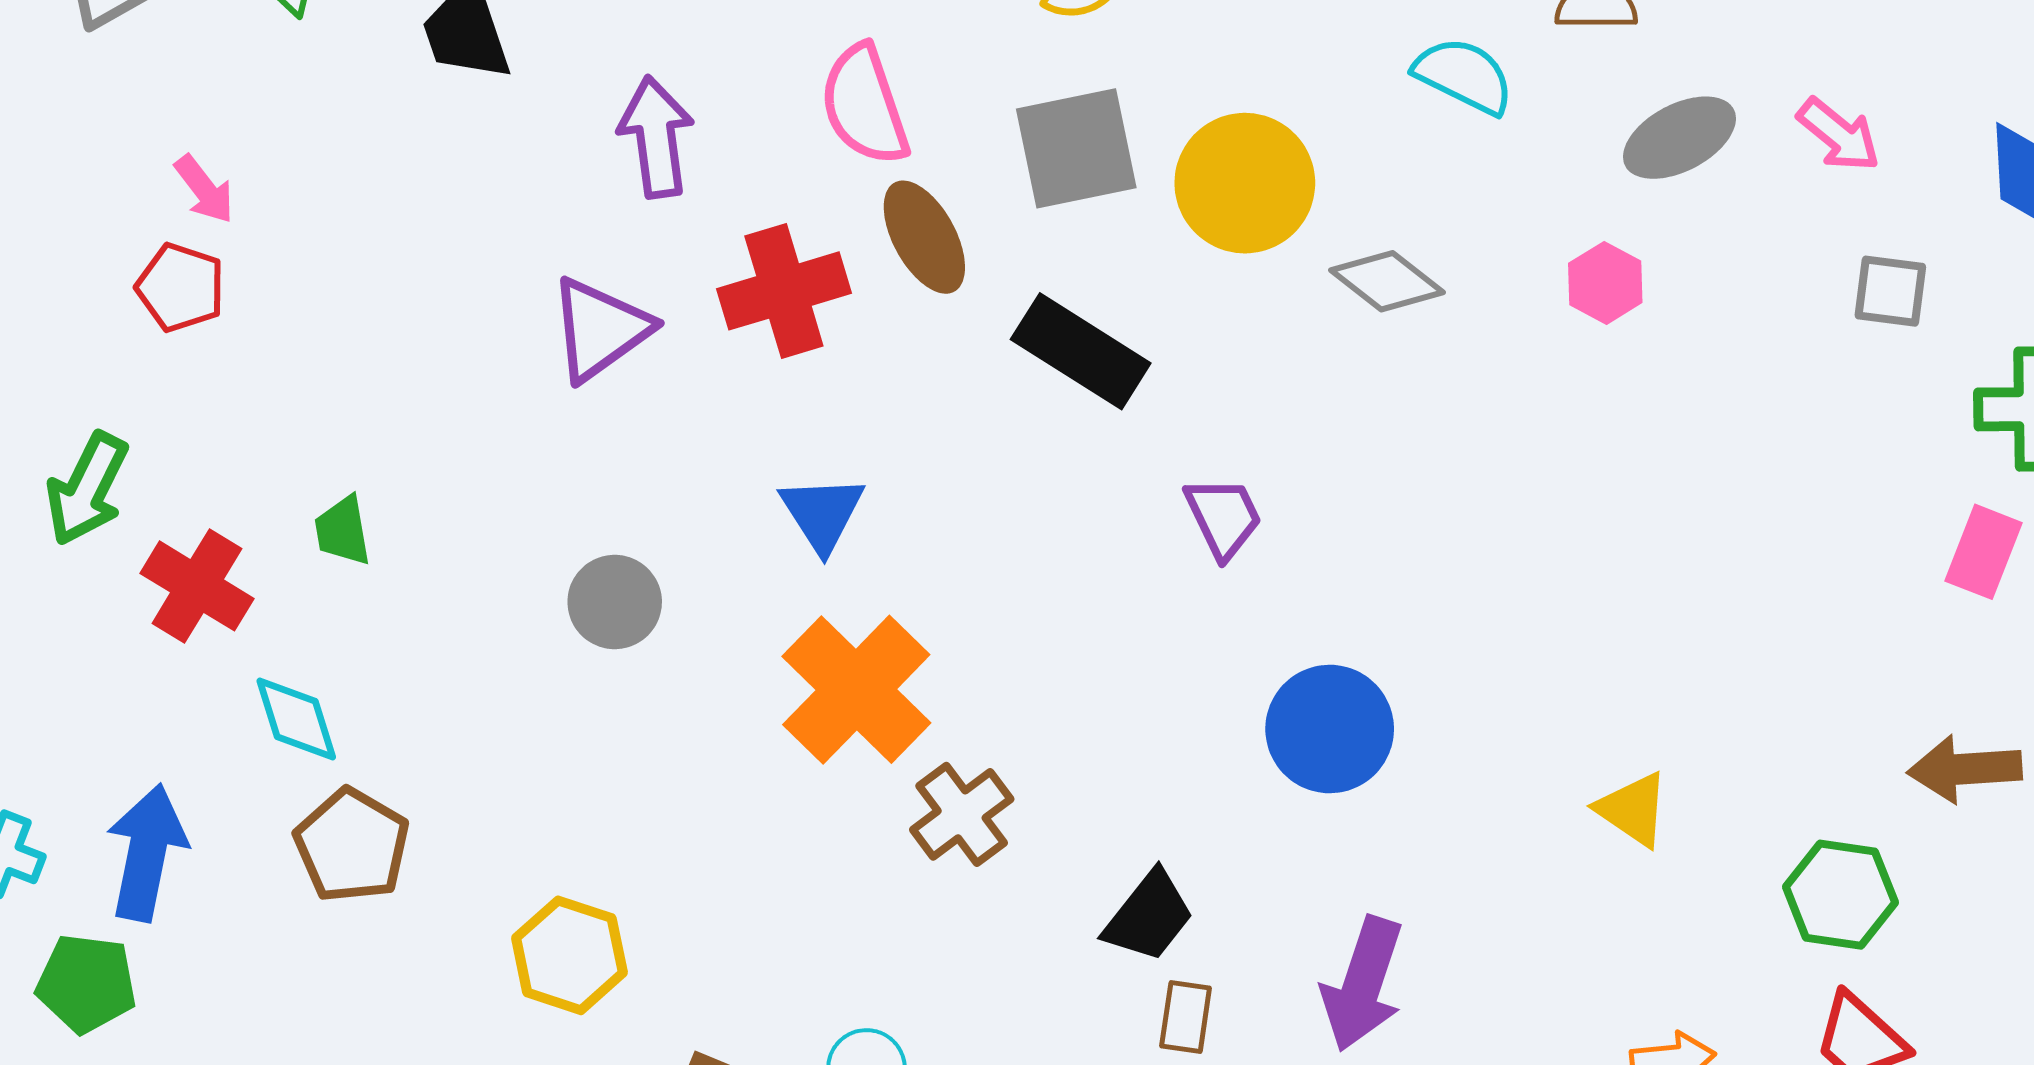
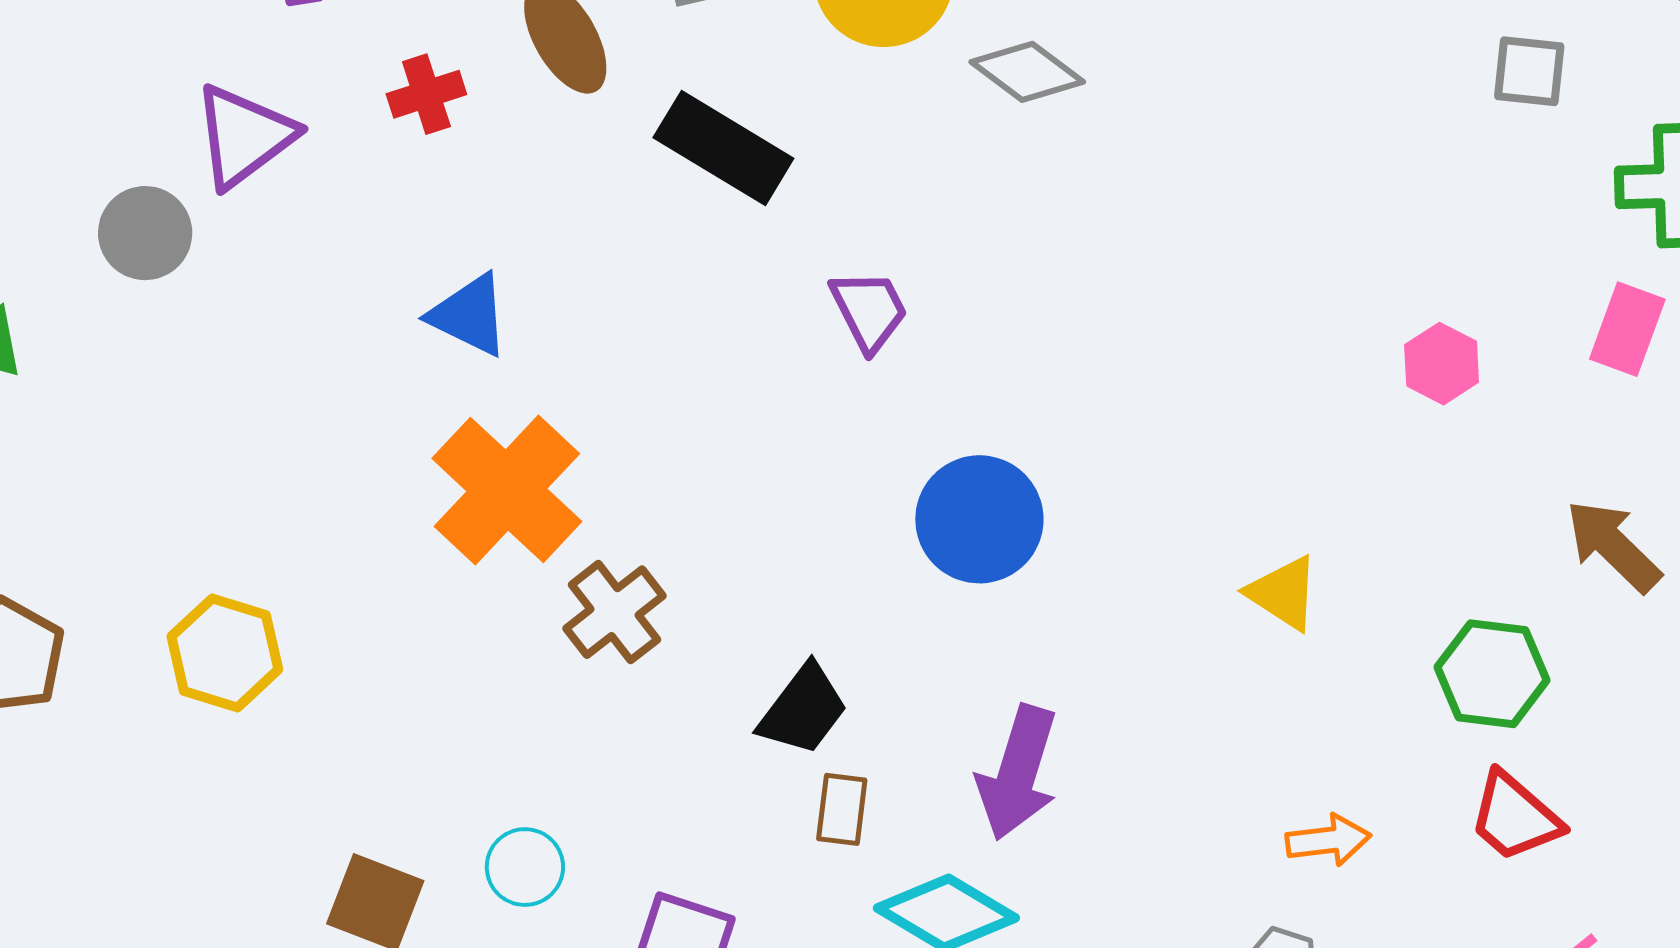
pink hexagon: (1605, 283) -> (1442, 364), moved
red cross: (784, 291) -> (426, 94), size x0.6
blue triangle: (822, 513) -> (469, 315), turned -30
gray circle: (615, 602) -> (145, 233), moved
brown arrow: (1965, 769) -> (1613, 546), turned 49
yellow hexagon: (569, 955) -> (225, 653), moved

